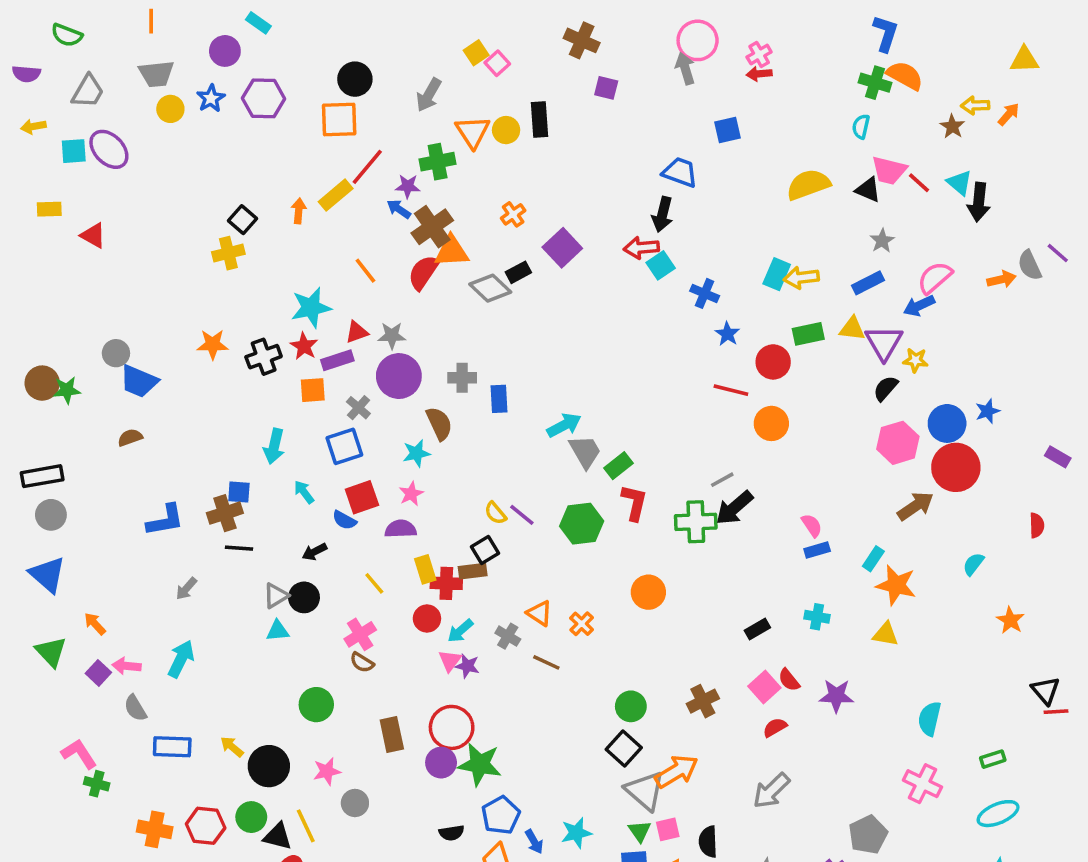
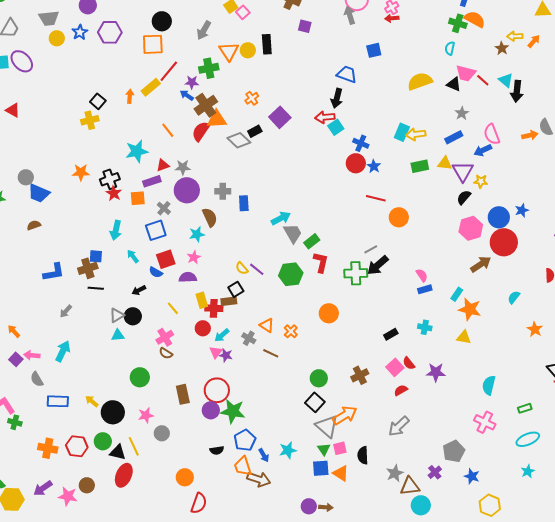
pink semicircle: (935, 278) -> (492, 134), turned -70
red star: (304, 346) -> (114, 193), moved
red circle: (773, 362) -> (356, 163), moved

